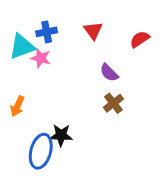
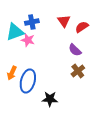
red semicircle: (140, 39) -> (82, 27), moved
black star: (61, 135) -> (50, 99), moved
blue ellipse: (41, 151) -> (28, 81), moved

